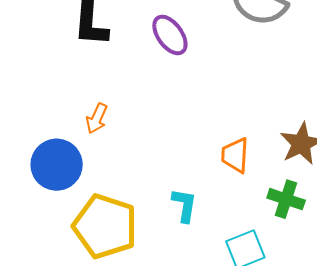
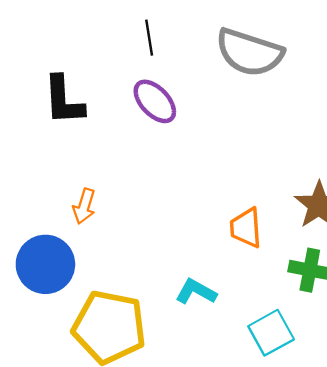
cyan L-shape: (184, 205) -> (196, 292), turned -63

